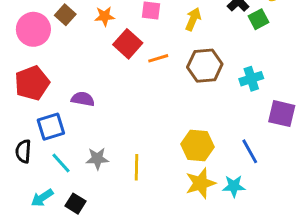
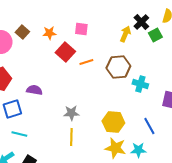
yellow arrow: (193, 19) -> (125, 34), moved
cyan cross: (251, 79) -> (140, 84), moved, turned 35
gray star: (97, 159) -> (71, 113), moved
cyan line: (61, 163) -> (19, 134), turned -35
yellow star: (200, 183) -> (115, 148), turned 30

